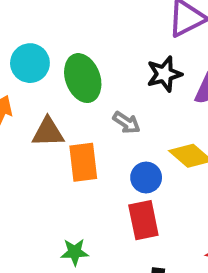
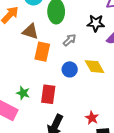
gray arrow: (127, 123) -> (70, 40), turned -96
red rectangle: (143, 220) -> (48, 94), moved

